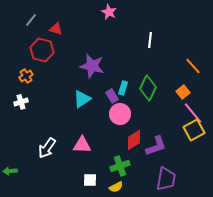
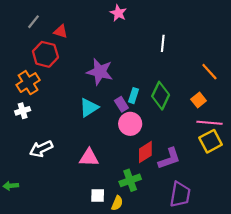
orange cross: (26, 76) -> (28, 83), size x1.5
pink line: (193, 113) -> (209, 123), turned -45
white arrow: (47, 148) -> (41, 149), moved, turned 30
yellow semicircle: (116, 187) -> (117, 203), moved, turned -40

